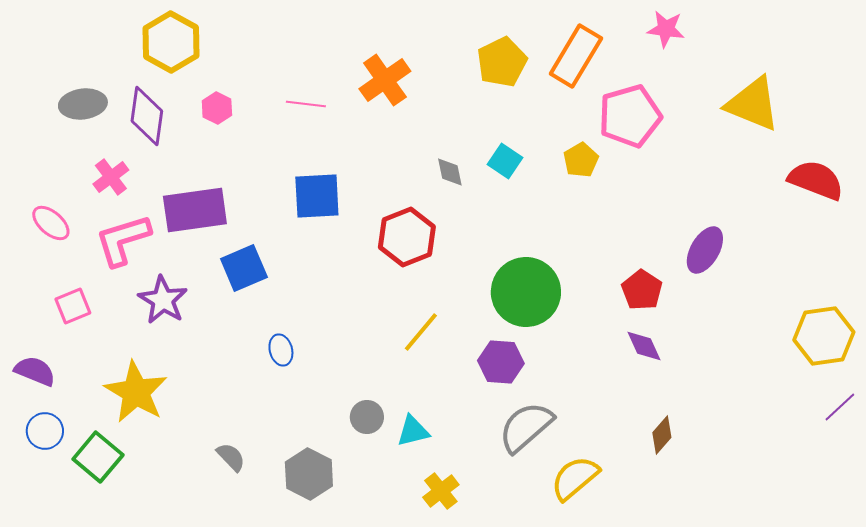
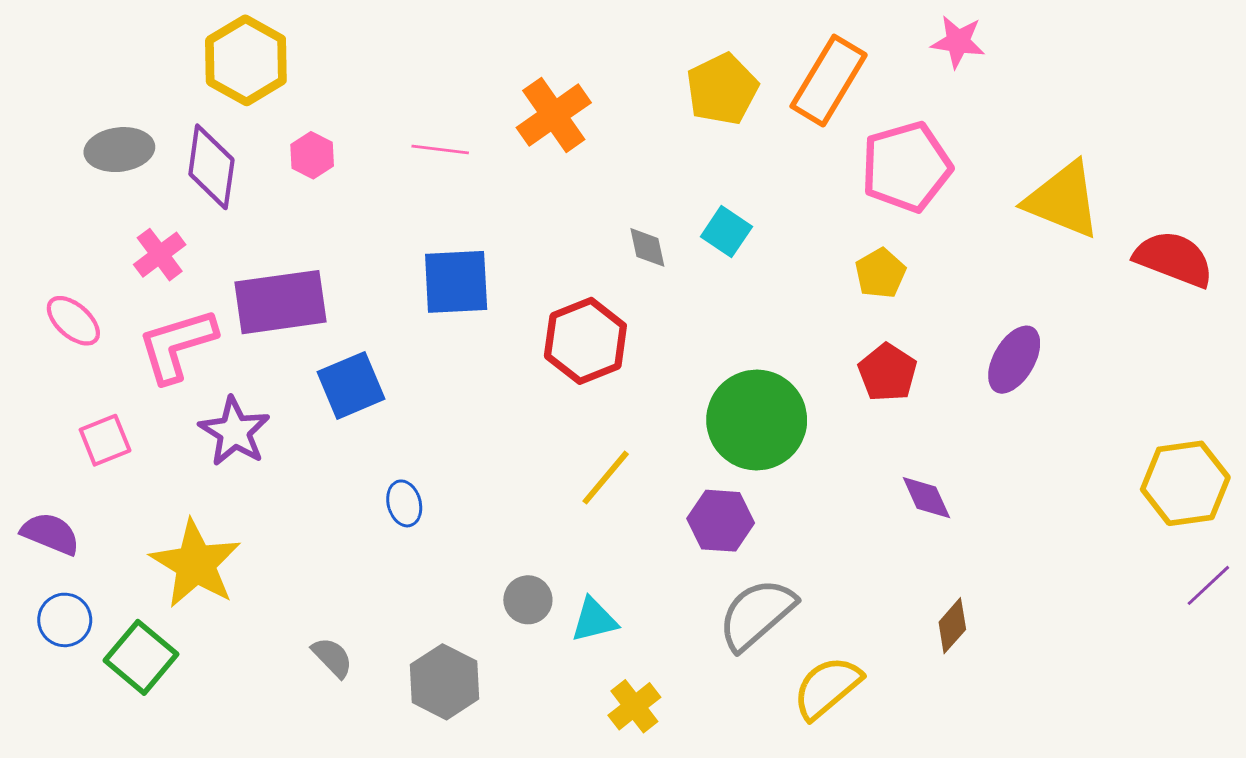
yellow triangle: (753, 104) -> (1063, 200), moved
yellow pentagon: (581, 160) -> (880, 273), moved
red pentagon: (642, 290) -> (888, 373), moved

